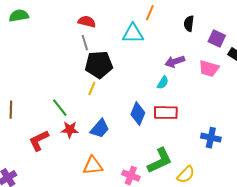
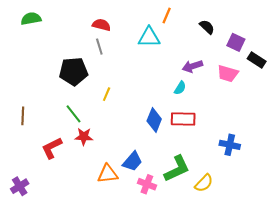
black semicircle: (189, 24) -> (207, 27), turned 126
black pentagon: (99, 65) -> (73, 71), moved
blue trapezoid: (100, 129) -> (132, 161), moved

